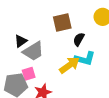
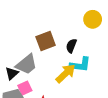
brown square: (62, 22) -> (46, 41), moved
black triangle: (21, 41) -> (12, 73), moved

